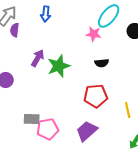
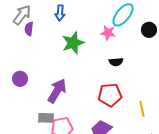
purple arrow: (38, 58) -> (57, 91), moved, size x1.4
green star: (59, 66) -> (73, 43), moved

